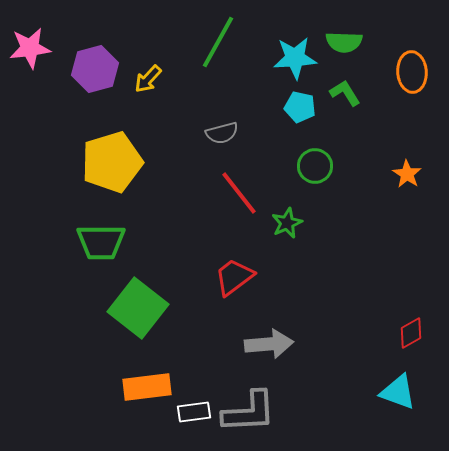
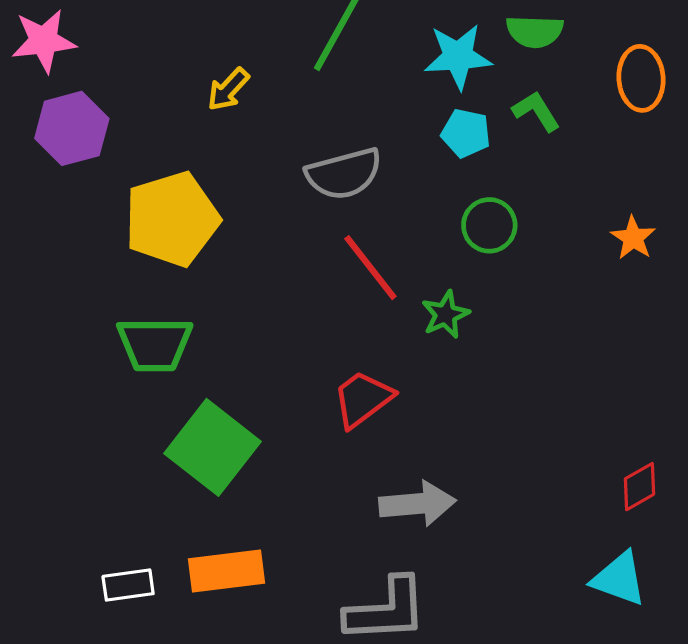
purple hexagon: (95, 69) -> (72, 128), moved
gray semicircle: (222, 133) -> (344, 174), size x1.5
white rectangle: (194, 412) -> (128, 585), moved

